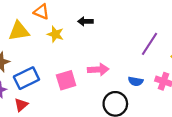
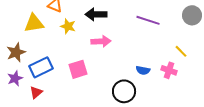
black arrow: (85, 21) -> (96, 14), size x1.5
purple line: (150, 44) -> (148, 20), moved, turned 75
pink arrow: (98, 70) -> (101, 41), moved

